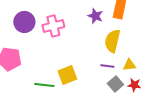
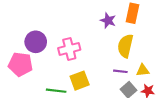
purple circle: (24, 22) -> (36, 42), moved
pink cross: (53, 26) -> (69, 49), moved

